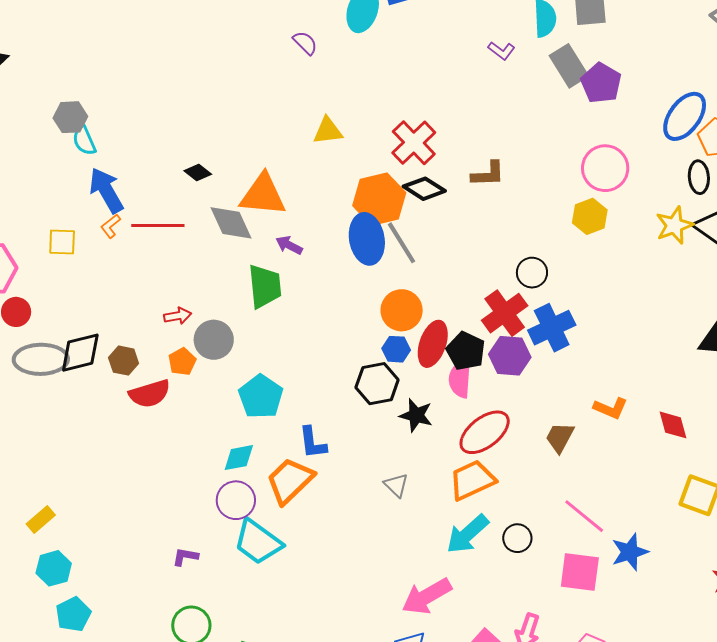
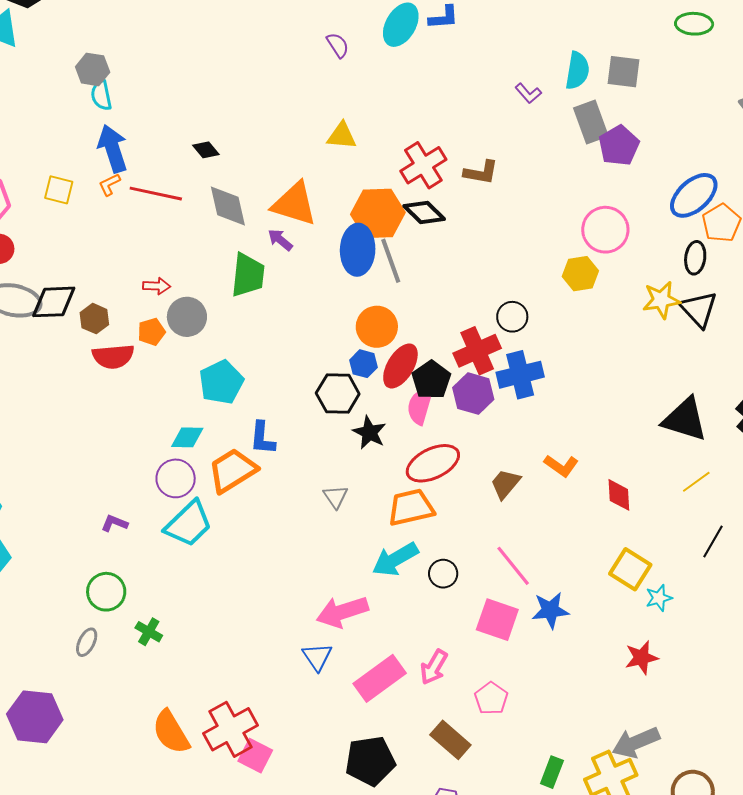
brown L-shape: (488, 174) -> (481, 172), moved
orange triangle: (263, 195) -> (294, 204), moved
cyan trapezoid: (258, 542) -> (189, 524), turned -92

